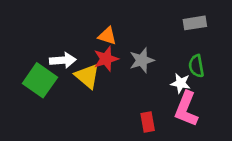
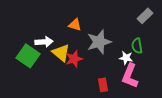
gray rectangle: (195, 23) -> (145, 16), moved, turned -35
red star: (106, 59) -> (74, 59), moved
gray star: (142, 60) -> (99, 42), size x1.4

